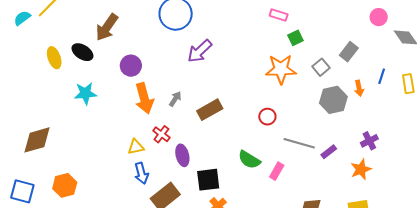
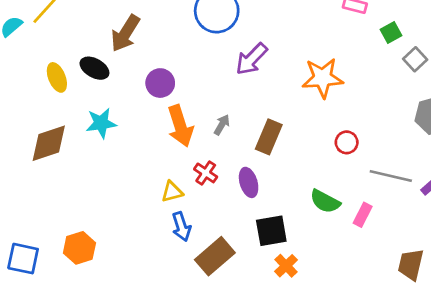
green square: (295, 38) -> (391, 32), moved
gray square: (321, 67) -> (415, 59), moved
orange star: (281, 69) -> (323, 78), moved
brown rectangle: (210, 110) -> (269, 137), turned -35
brown diamond: (37, 140) -> (49, 143), moved
purple ellipse: (182, 155) -> (249, 182), moved

